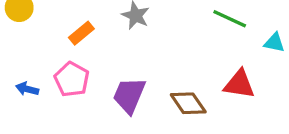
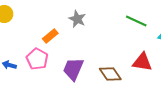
orange rectangle: (81, 33) -> (50, 36), moved

